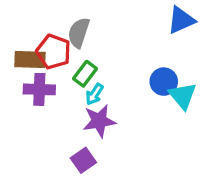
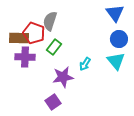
blue triangle: (181, 20) -> (115, 13), turned -42
blue circle: (164, 82) -> (119, 39), moved
cyan arrow: (94, 94) -> (85, 64), moved

